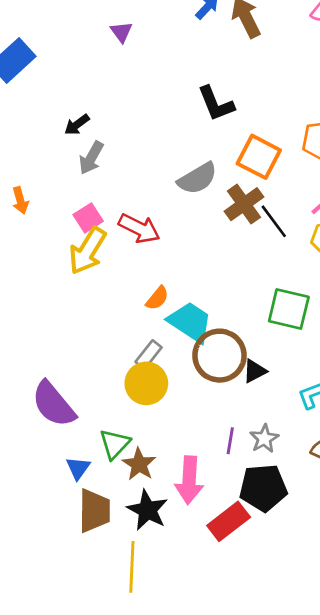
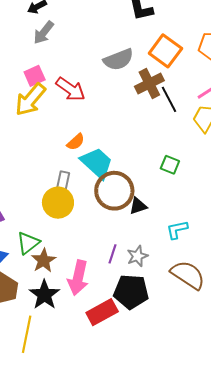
green square: (289, 309) -> (170, 165), size x0.6
gray rectangle: (149, 355) -> (63, 182), turned -35

